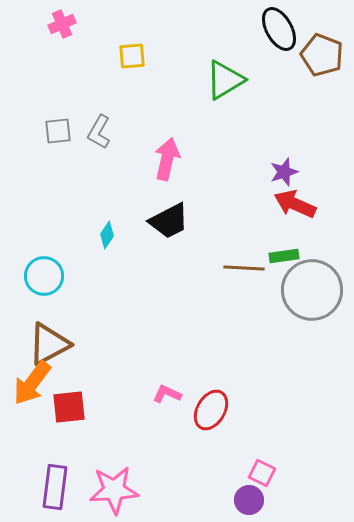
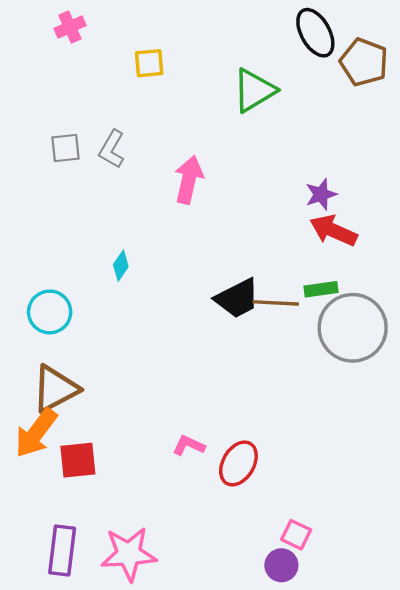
black trapezoid: (169, 221) -> (237, 298), moved

